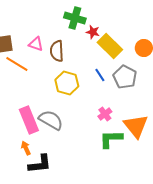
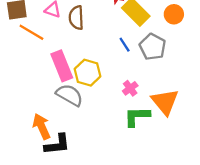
yellow hexagon: (67, 83) -> (88, 73), moved
pink rectangle: (29, 120) -> (62, 66), moved
orange arrow: (26, 148) -> (42, 126), size x1.6

